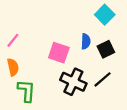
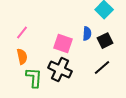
black cross: (73, 82) -> (60, 70), moved

